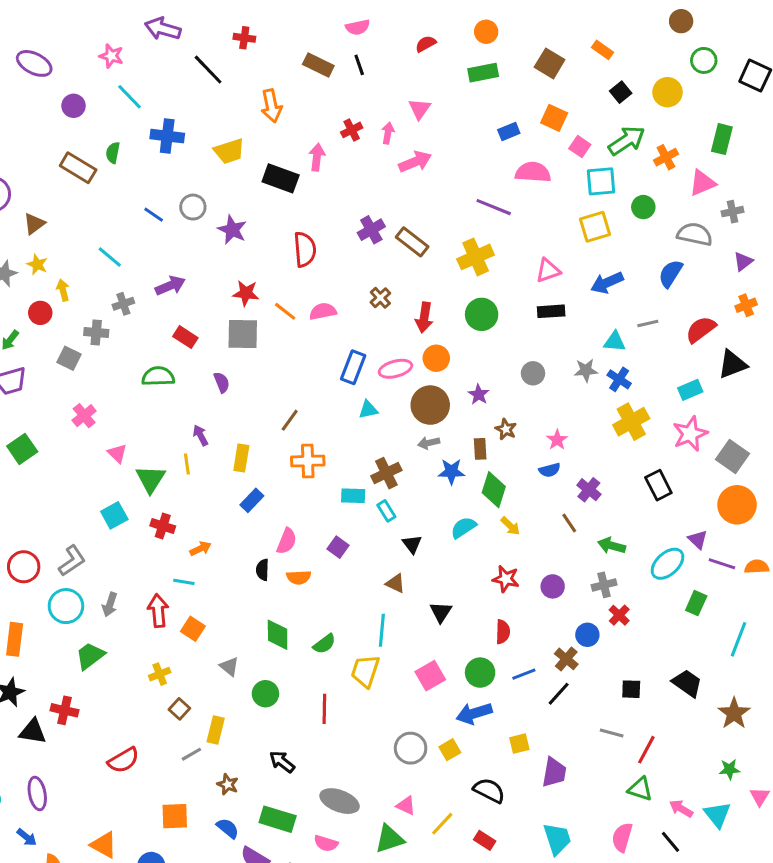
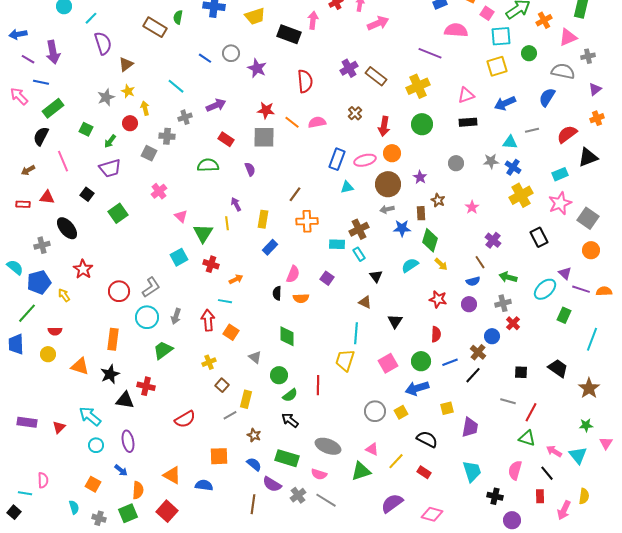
blue semicircle: (550, 470) -> (473, 281), moved
orange circle: (737, 505) -> (591, 250), size x0.7
green semicircle: (324, 644) -> (290, 395), moved

